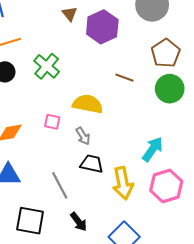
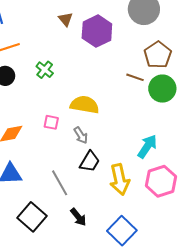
green cross: (47, 66) -> (45, 70), size x0.7
brown line: (124, 78) -> (135, 77), moved
black trapezoid: (92, 164) -> (90, 162), turned 110
black square: (30, 221) -> (32, 217), turned 32

